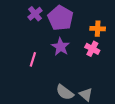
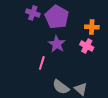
purple cross: (35, 14) -> (33, 13), turned -32
pink line: (33, 59) -> (42, 63), moved

